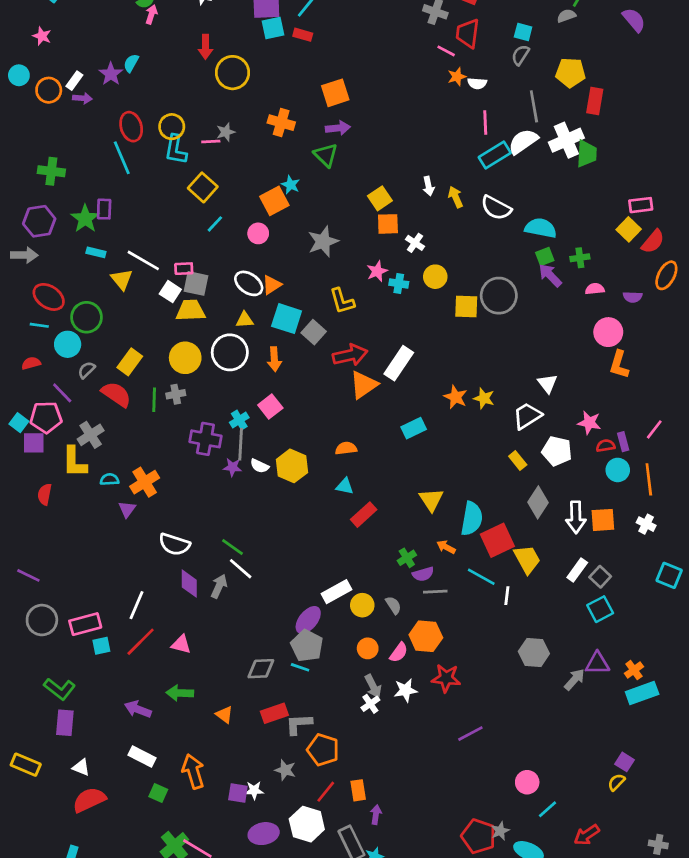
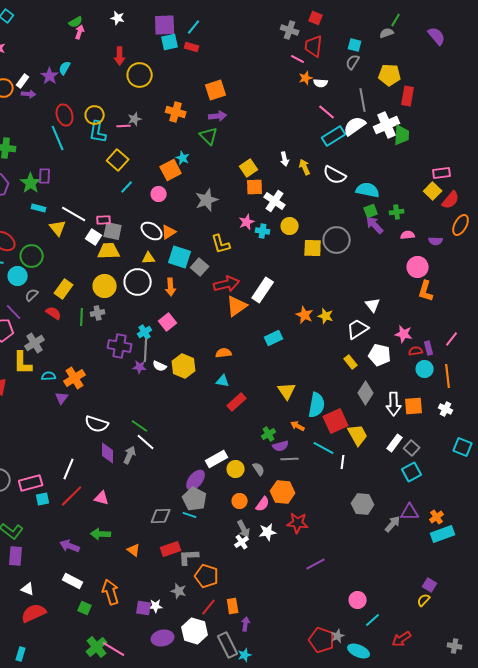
pink line: (485, 123) -> (327, 112), turned -48
white cross: (415, 243) -> (275, 201), size x1.5
red semicircle: (116, 394) -> (54, 313), size x0.7

